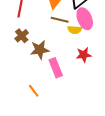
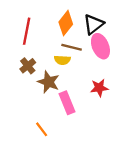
yellow semicircle: (75, 30) -> (62, 60), moved
brown star: (40, 50) -> (48, 82), turned 30

